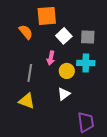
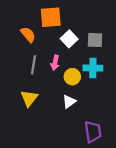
gray line: (30, 73) -> (33, 65), moved
yellow triangle: (27, 101) -> (29, 98), moved, turned 48

